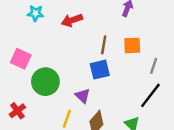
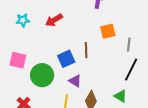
brown line: (104, 45) -> (86, 50), moved
blue square: (100, 70) -> (66, 59), moved

